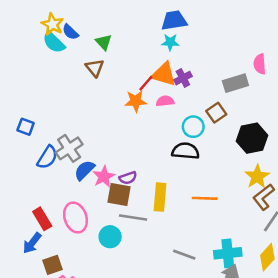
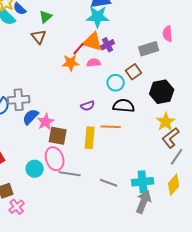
green triangle: (104, 42) -> (46, 17), turned 32
cyan star: (170, 42) -> (98, 17), size x1.6
gray cross: (69, 148) -> (19, 100), turned 30
black semicircle: (186, 151) -> (124, 106), moved
purple semicircle: (128, 178) -> (88, 106), moved
orange line: (205, 198) -> (111, 127), moved
pink ellipse: (75, 218) -> (55, 159), moved
gray line: (133, 218) -> (70, 174), moved
cyan circle: (110, 237) -> (35, 169), moved

